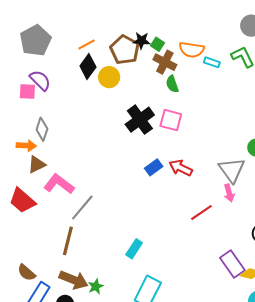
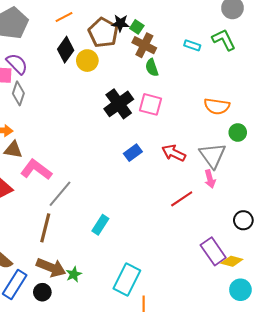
orange line: (87, 44) -> (64, 17), moved
orange semicircle: (192, 50) -> (217, 106), moved
gray diamond: (42, 129) -> (18, 93), moved
brown triangle: (37, 164) -> (13, 150), turned 36
red arrow: (181, 168) -> (174, 153), moved
cyan rectangle: (134, 249) -> (100, 225), moved

